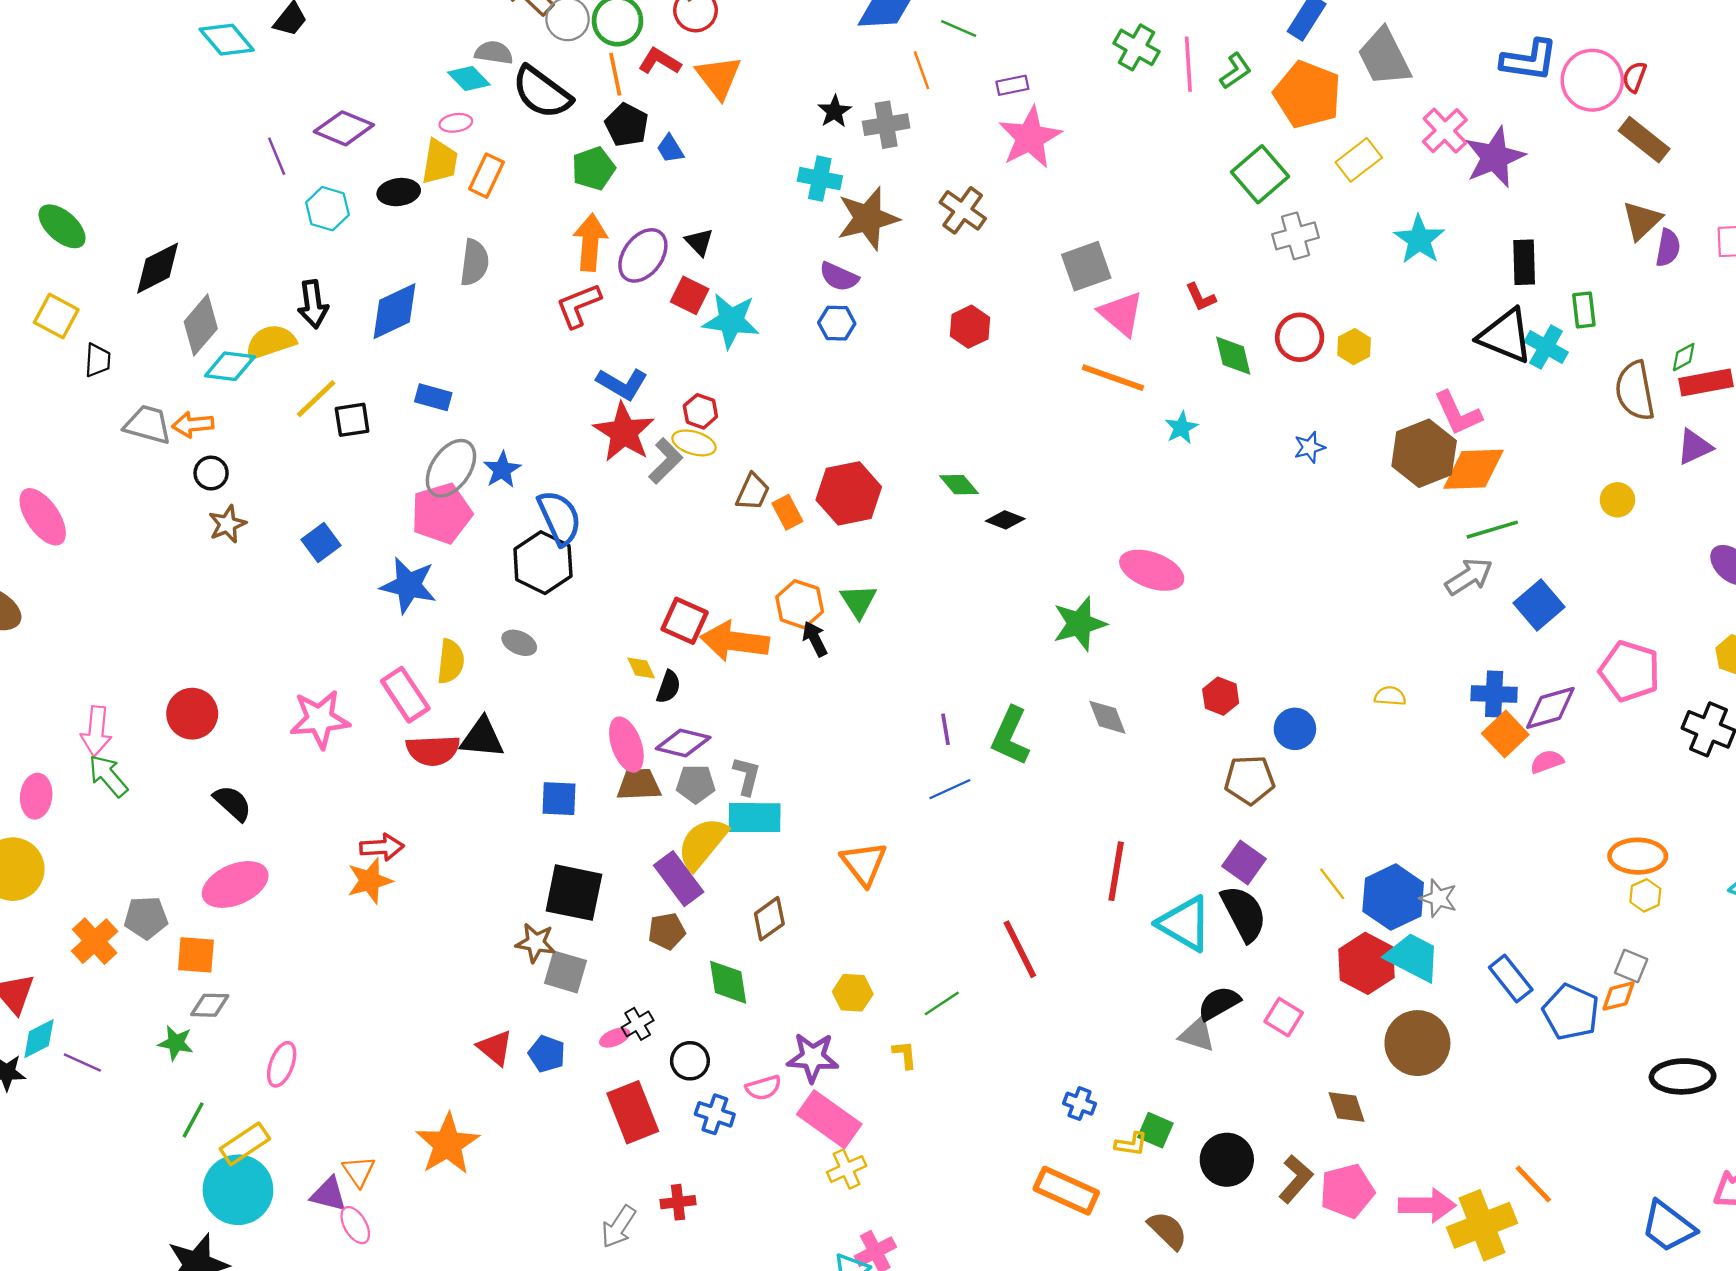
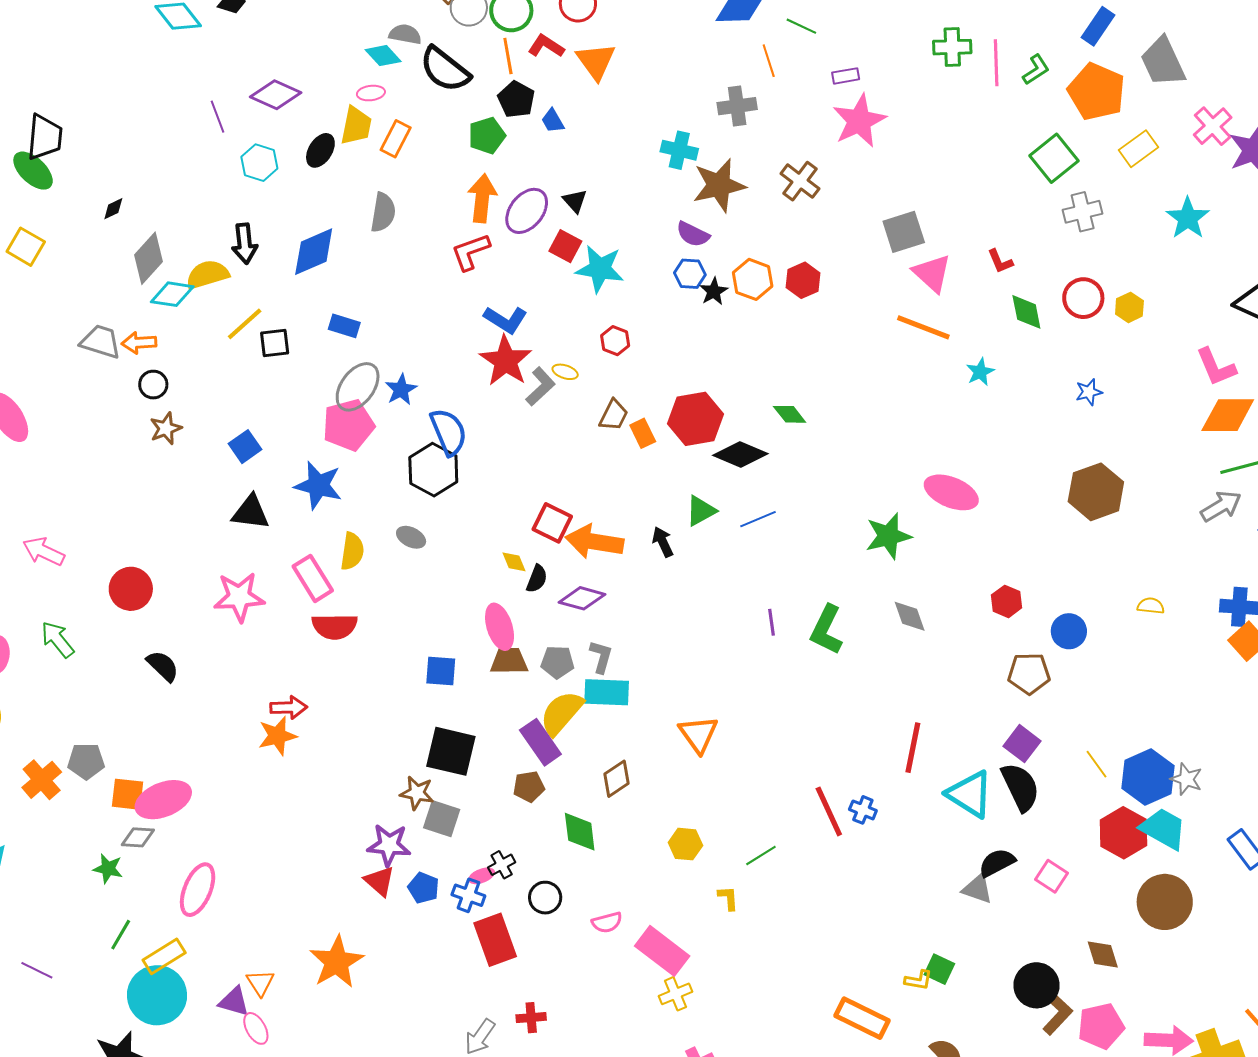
green cross: (1136, 47) -> (952, 47), turned -33
black star: (835, 111) -> (714, 291), moved
black ellipse: (399, 192) -> (320, 150), turned -52
black diamond: (158, 268) -> (113, 209), size x0.5
black trapezoid: (98, 360) -> (45, 137), moved, size x1.6
red hexagon: (700, 411) -> (615, 341), moved
yellow ellipse: (694, 443) -> (565, 372), size x0.7
brown hexagon: (1424, 453) -> (1096, 492), moved
black diamond: (1005, 520) -> (740, 455), moved, size x1.6
green triangle: (858, 601) -> (701, 511), turned 32
orange hexagon: (800, 604) -> (753, 279), moved
pink arrow: (96, 731) -> (44, 551), moved, turned 108
black triangle: (482, 738) -> (251, 512), moved
purple diamond: (683, 743) -> (582, 598), moved
blue line: (950, 789) -> (758, 519), moved
pink ellipse: (235, 884) -> (163, 800), moved
purple star: (813, 1057) -> (389, 845), moved
purple line: (82, 1062) -> (37, 970), moved
pink ellipse: (282, 1064) -> (198, 890), size x1.4
blue cross: (1080, 1104) -> (863, 810), moved
blue cross: (715, 1114) -> (468, 895), moved
black circle: (1227, 1160) -> (1037, 985), moved

